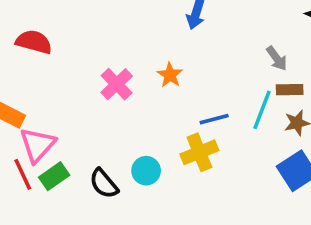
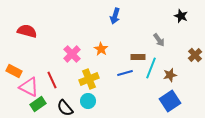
brown rectangle: (290, 90) -> (138, 57), moved
pink triangle: (38, 145) -> (29, 87), turned -45
yellow cross: (199, 152) -> (89, 79), moved
red line: (23, 174) -> (52, 80), moved

